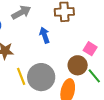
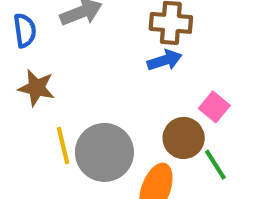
blue arrow: (45, 35) -> (165, 60), moved, turned 84

